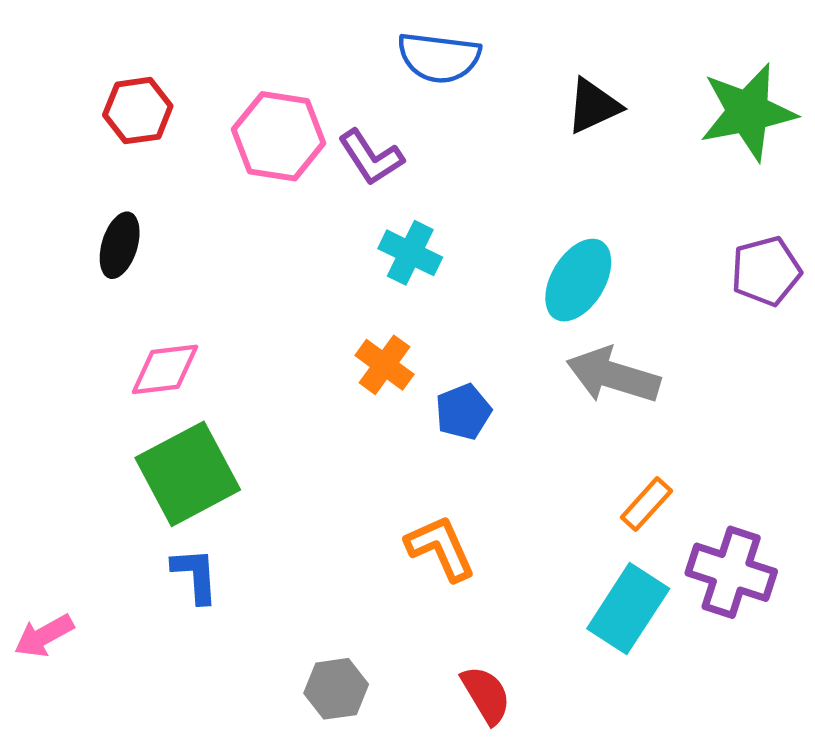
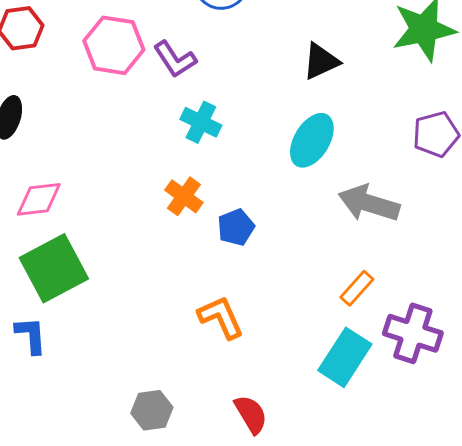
black triangle: (593, 106) -> (321, 61), moved
gray arrow: (613, 375) -> (369, 203), moved
blue L-shape: (195, 575) -> (31, 335), moved

